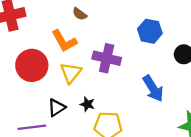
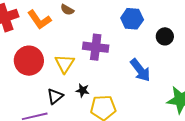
orange L-shape: (64, 41) -> (39, 20), moved

